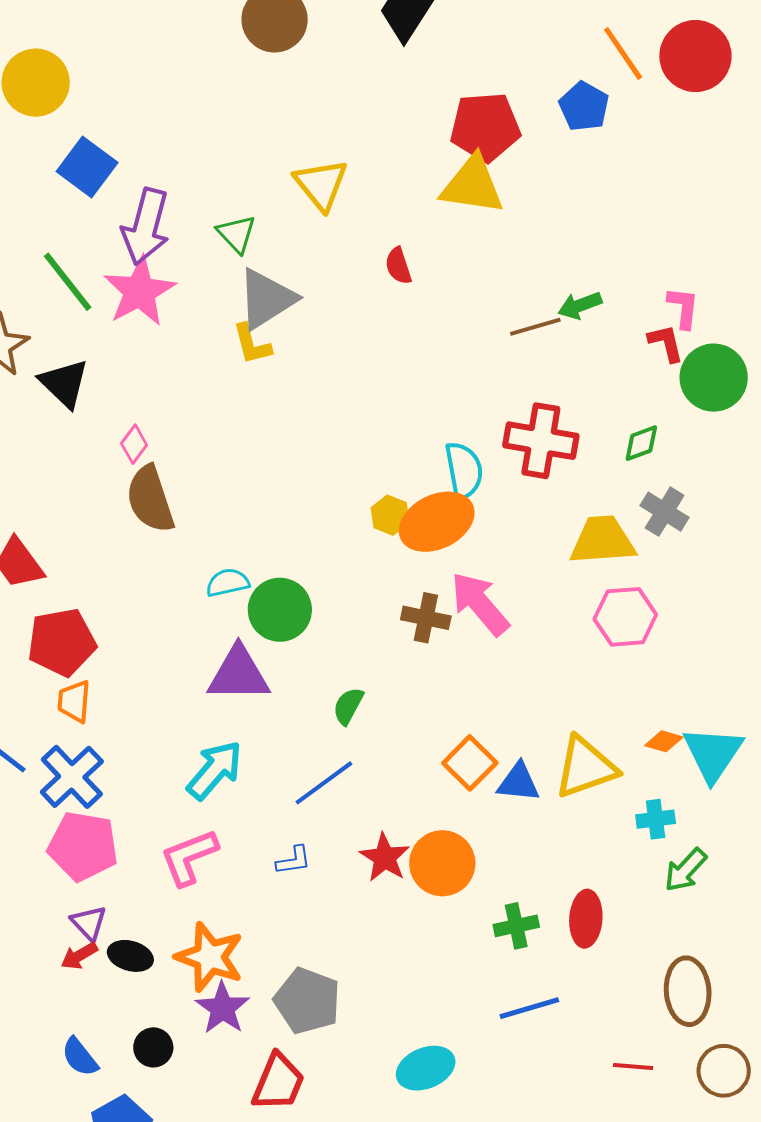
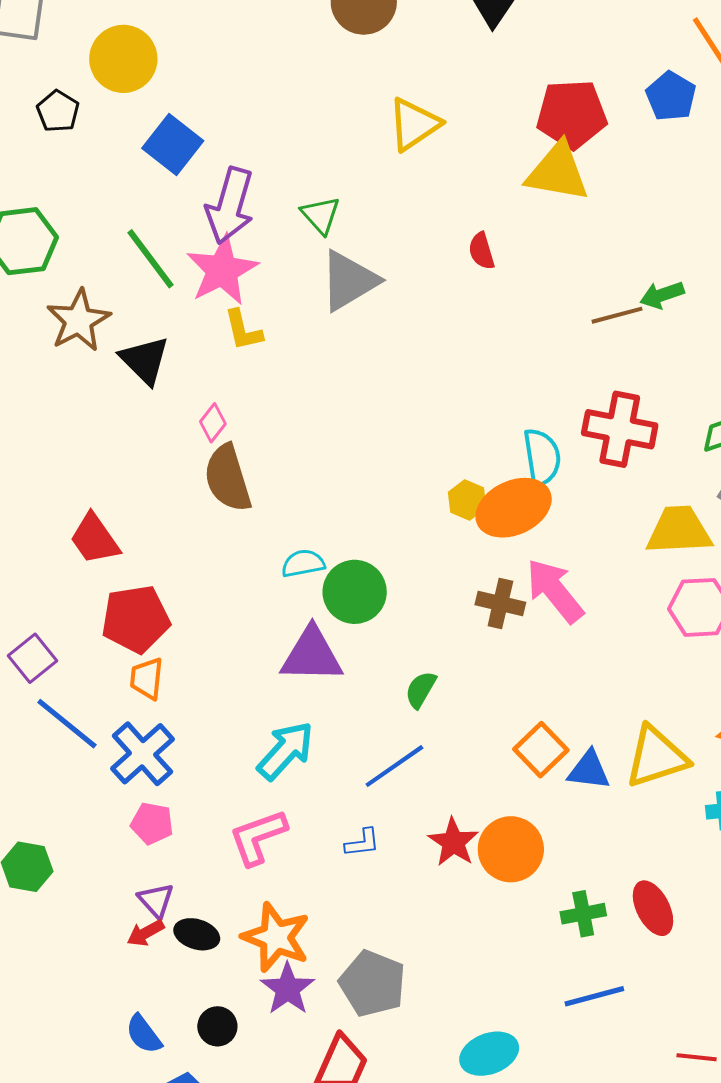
yellow triangle: (321, 184) -> (414, 124), moved, turned 34
yellow L-shape: (252, 344) -> (243, 330), moved
pink pentagon: (83, 846) -> (152, 823), size x0.6
red ellipse: (586, 919) -> (653, 908), turned -32

